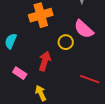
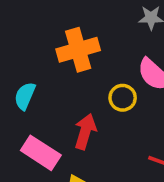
pink rectangle: (20, 73) -> (41, 153), size x1.5

